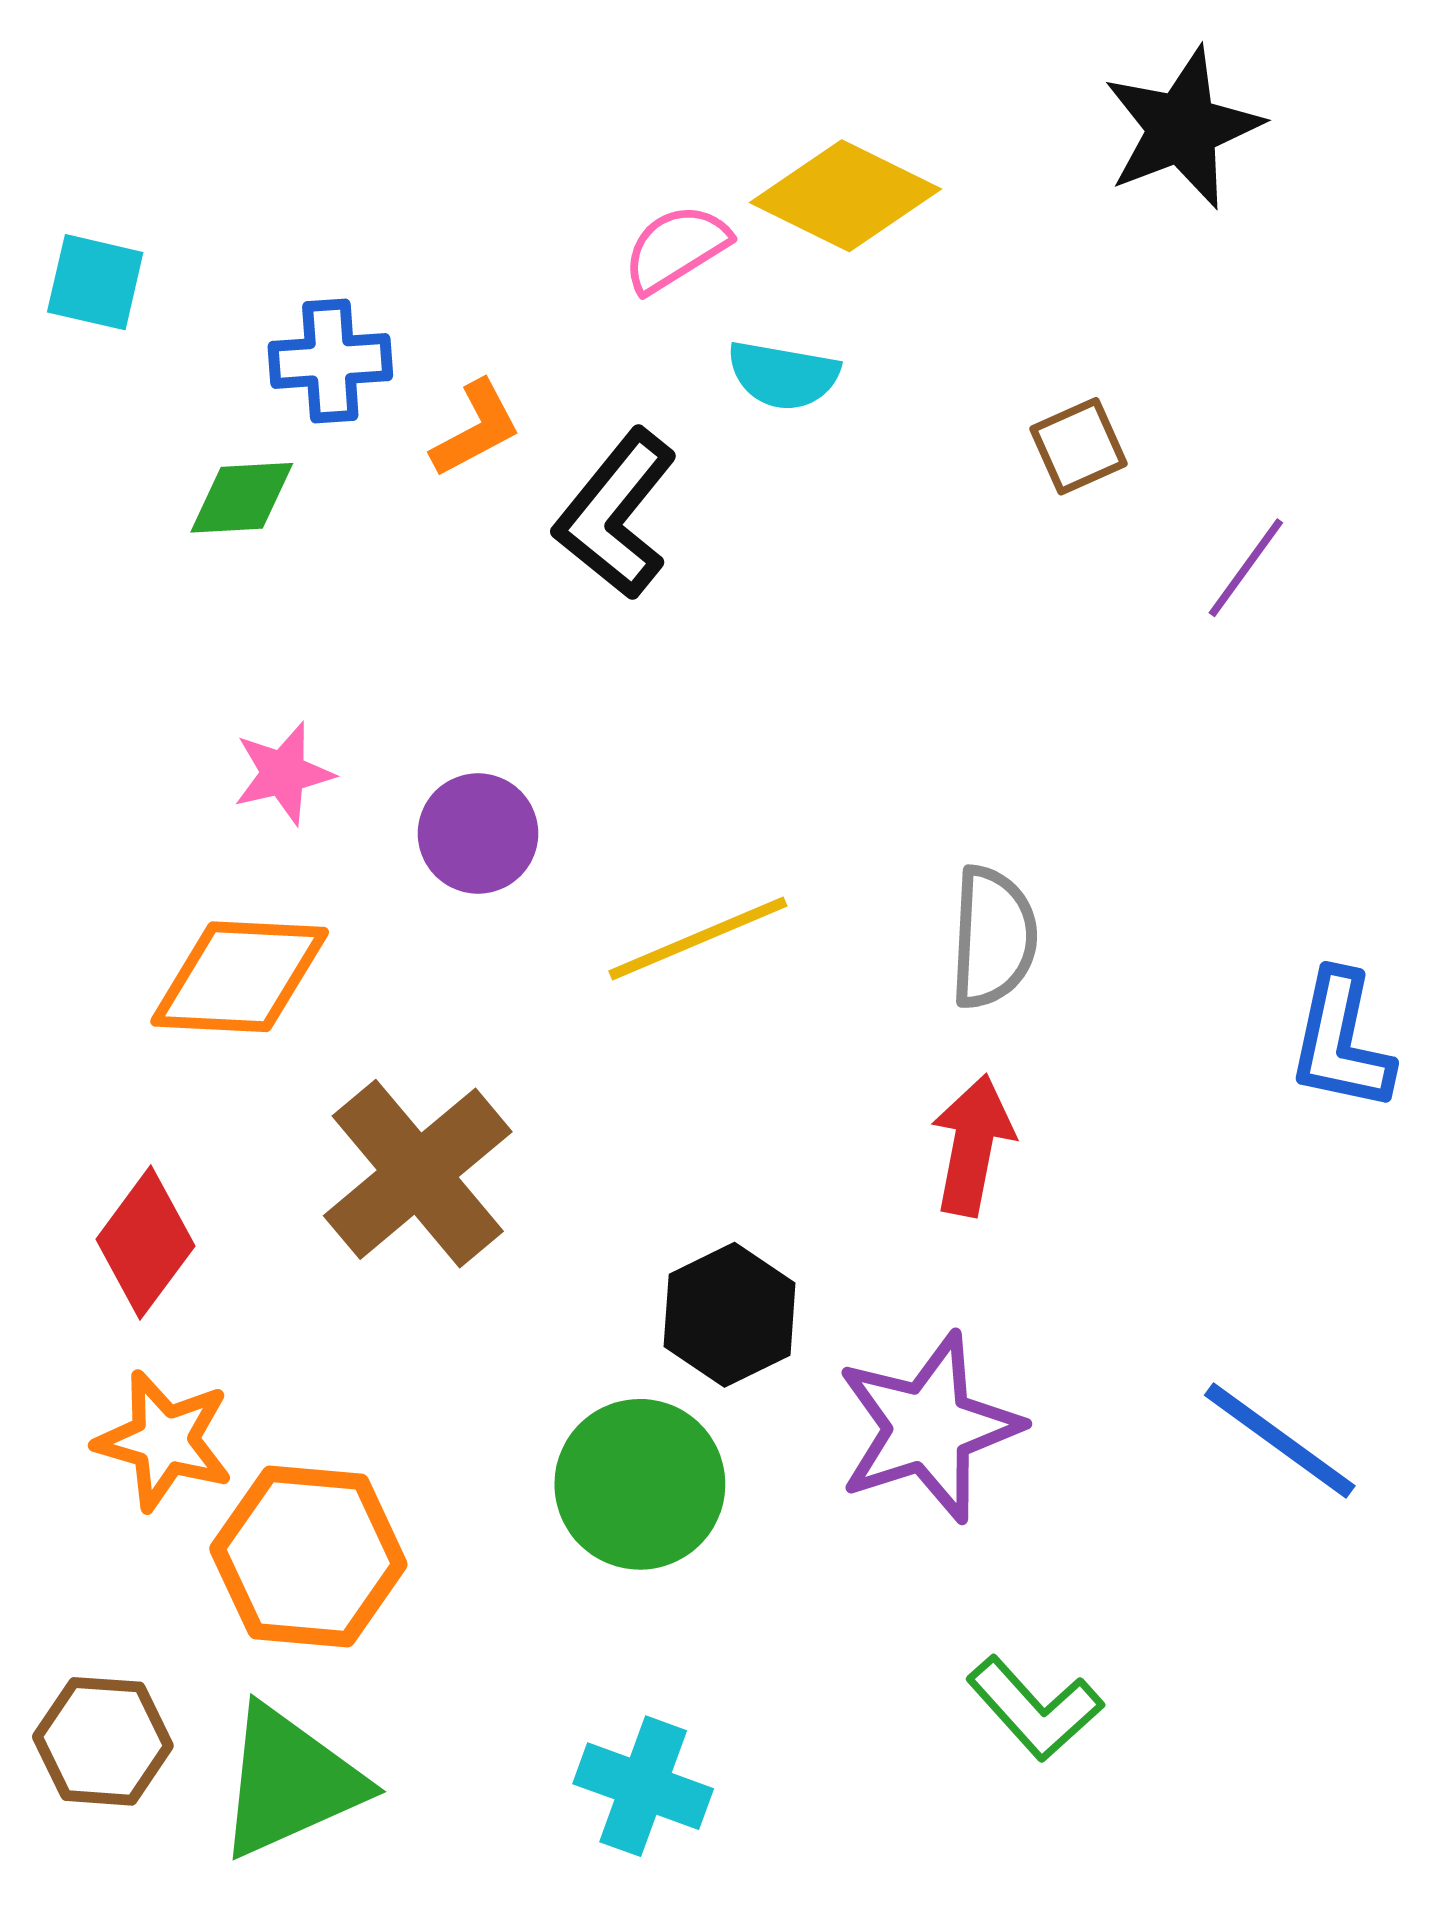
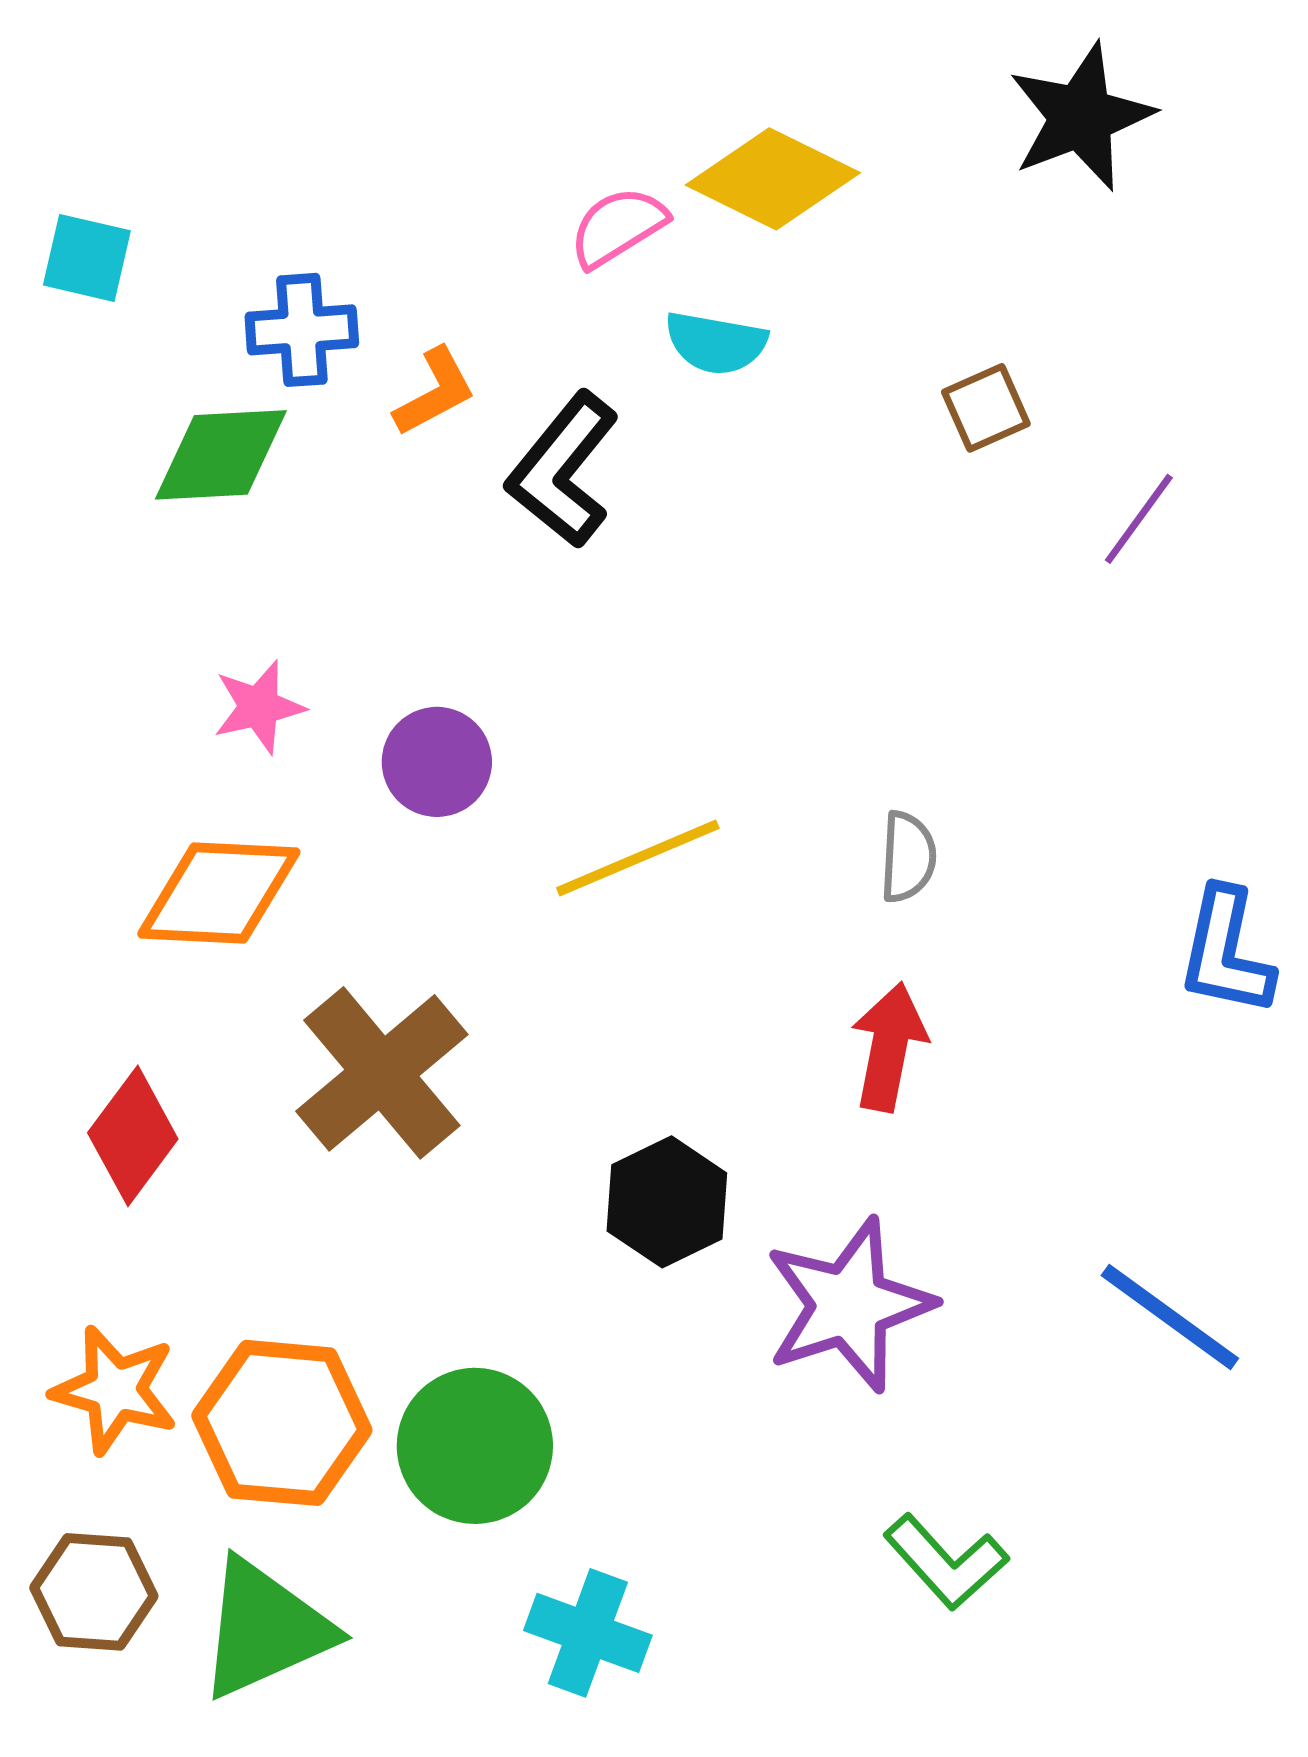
green diamond: (242, 498) -> (221, 455), size x1.4
gray semicircle: (993, 937) -> (908, 857), size x0.7
orange star: (164, 1441) -> (115, 1390), moved
green circle: (640, 1484) -> (475, 1446), moved

